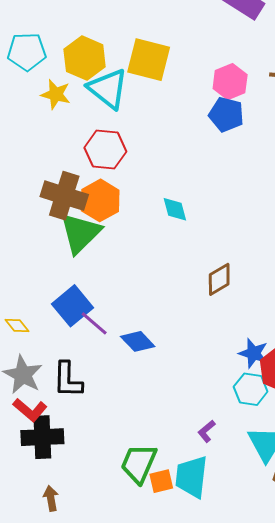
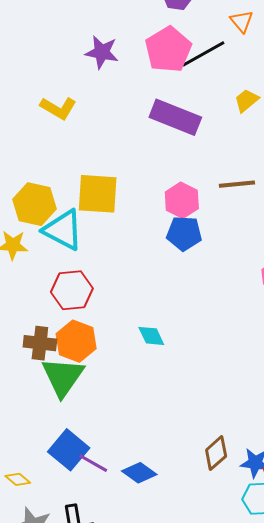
brown cross: (64, 196) -> (40, 343), size x0.7
brown diamond: (219, 279) -> (216, 453), moved

